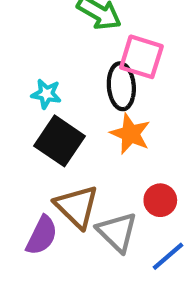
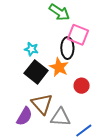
orange star: (130, 134) -> (59, 67), moved
red circle: (160, 200) -> (82, 86), moved
gray triangle: (117, 232) -> (60, 117), turned -45

